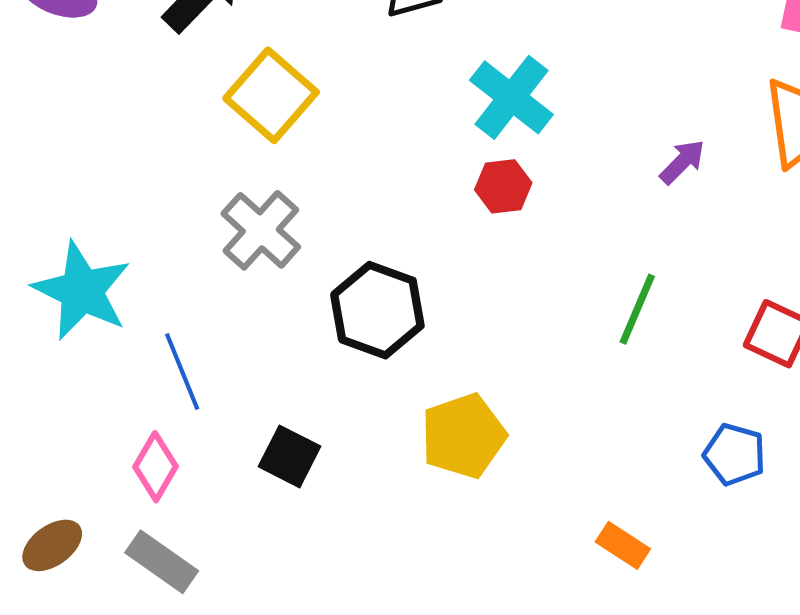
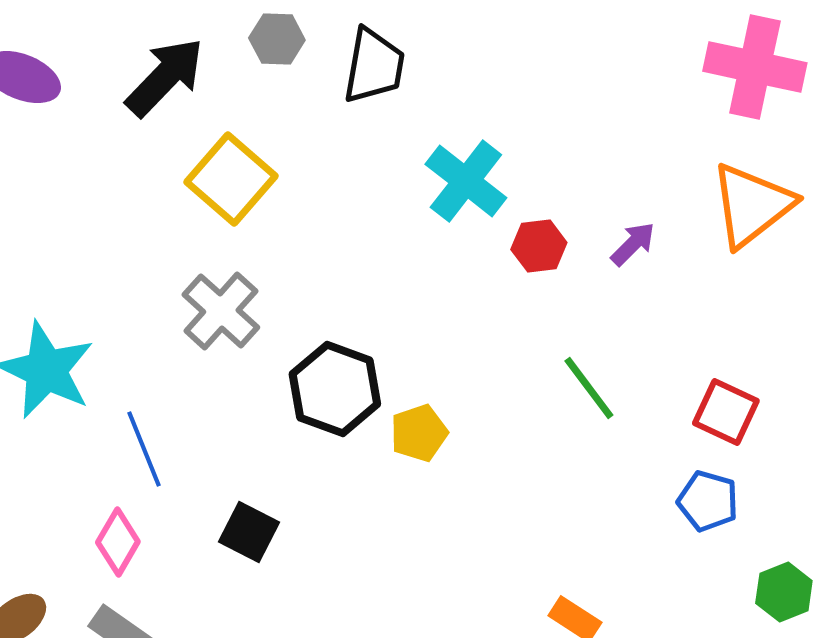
red hexagon: (503, 186) -> (539, 246), moved
green line: (637, 309) -> (589, 388), turned -60
yellow pentagon: (463, 436) -> (419, 433), moved, size x0.7
blue pentagon: (734, 454) -> (708, 501), moved

